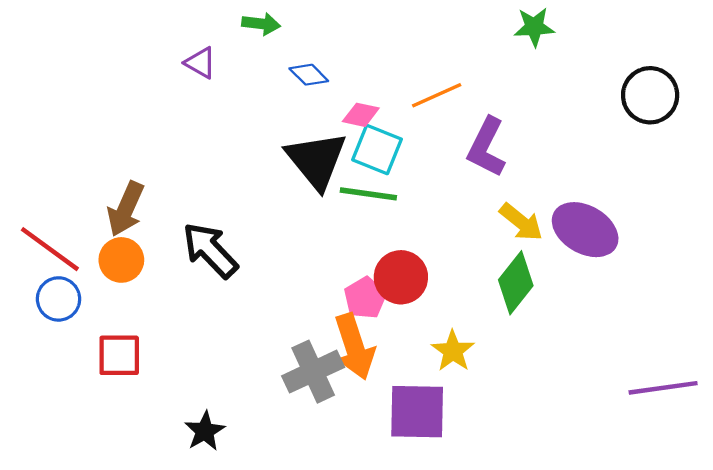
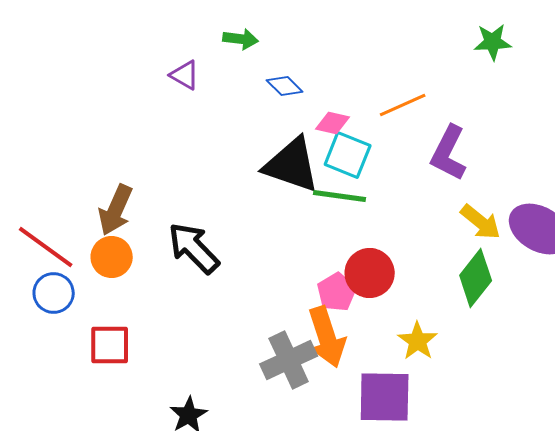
black triangle: (316, 160) -> (292, 165), turned -32

